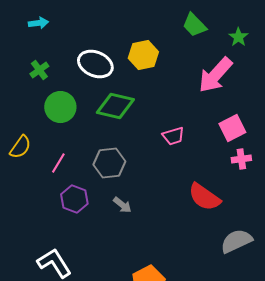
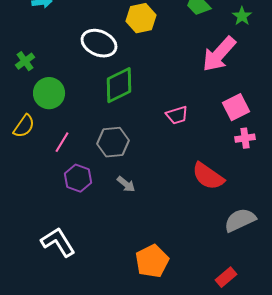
yellow hexagon: (143, 55) -> (141, 18), moved
green cross: (39, 70) -> (25, 61), moved
green diamond: (115, 106) -> (119, 85), turned -39
green circle: (60, 107) -> (49, 93), moved

